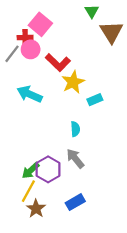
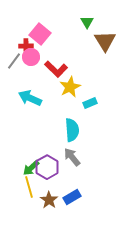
cyan semicircle: (75, 129) -> (72, 130), size x1.6
yellow line: (28, 191) -> (29, 187), turned -45
brown star: (36, 209) -> (49, 200), moved

